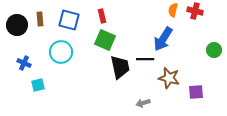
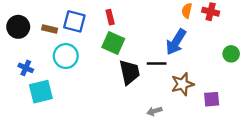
brown rectangle: (40, 19) -> (50, 29), moved, turned -72
brown star: (169, 78) -> (182, 84), turned -30
cyan square: (38, 85) -> (41, 92), size x1.6

